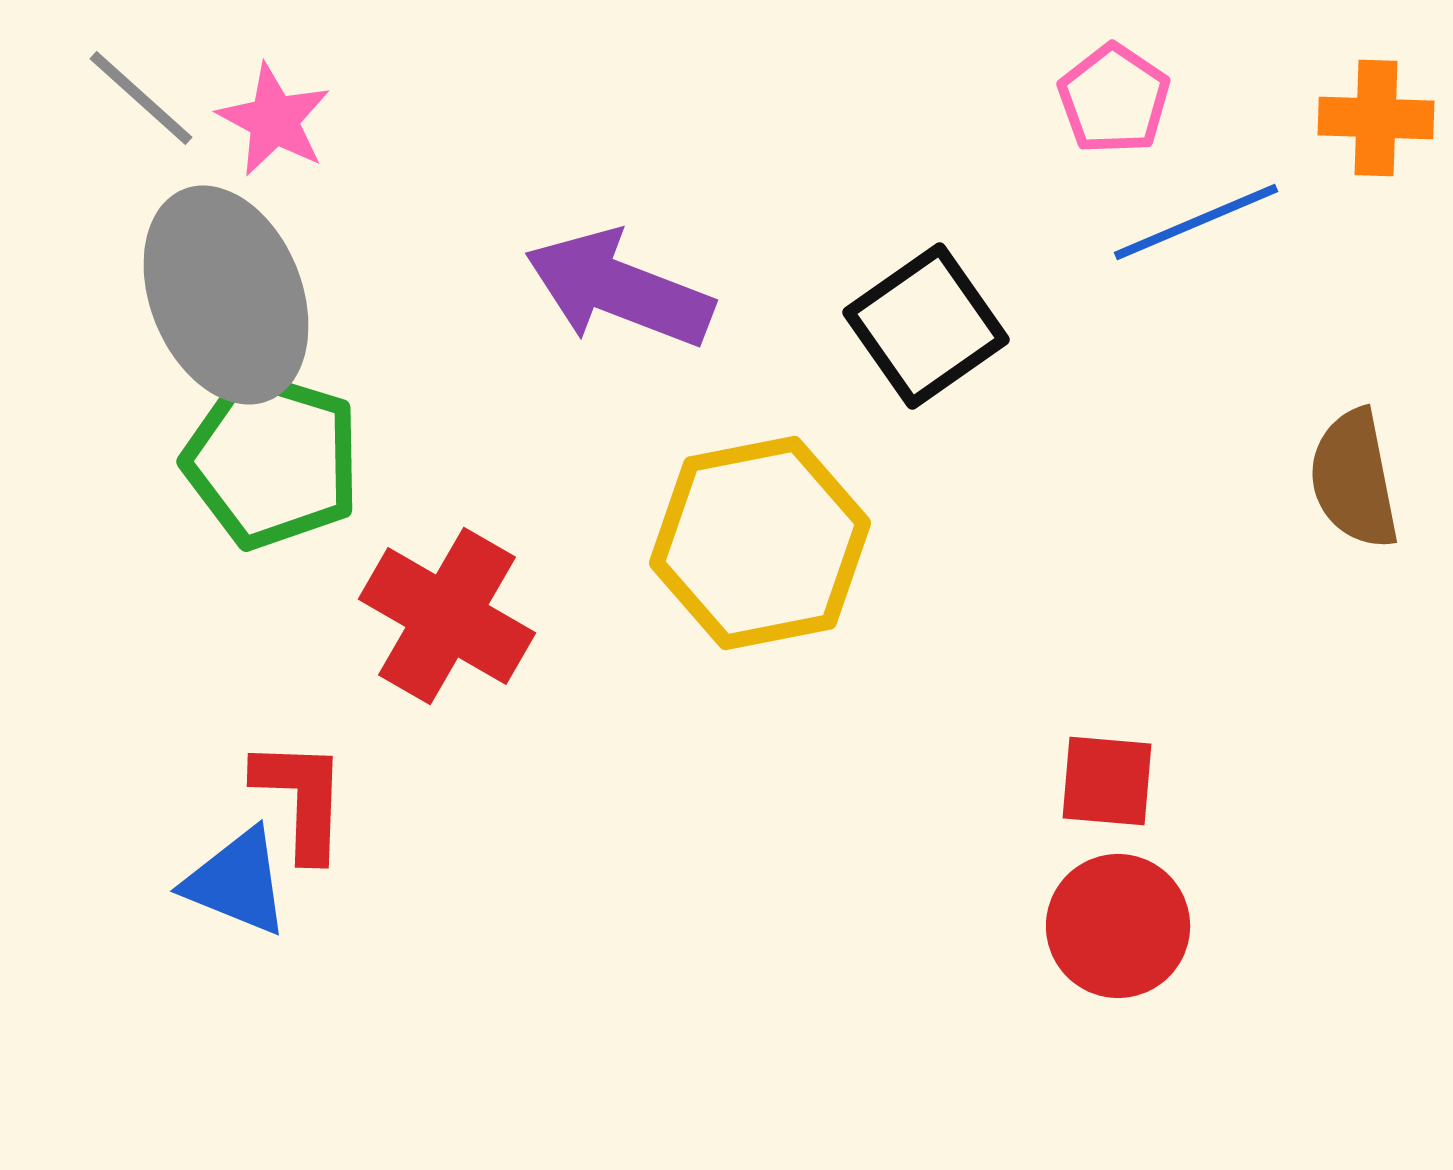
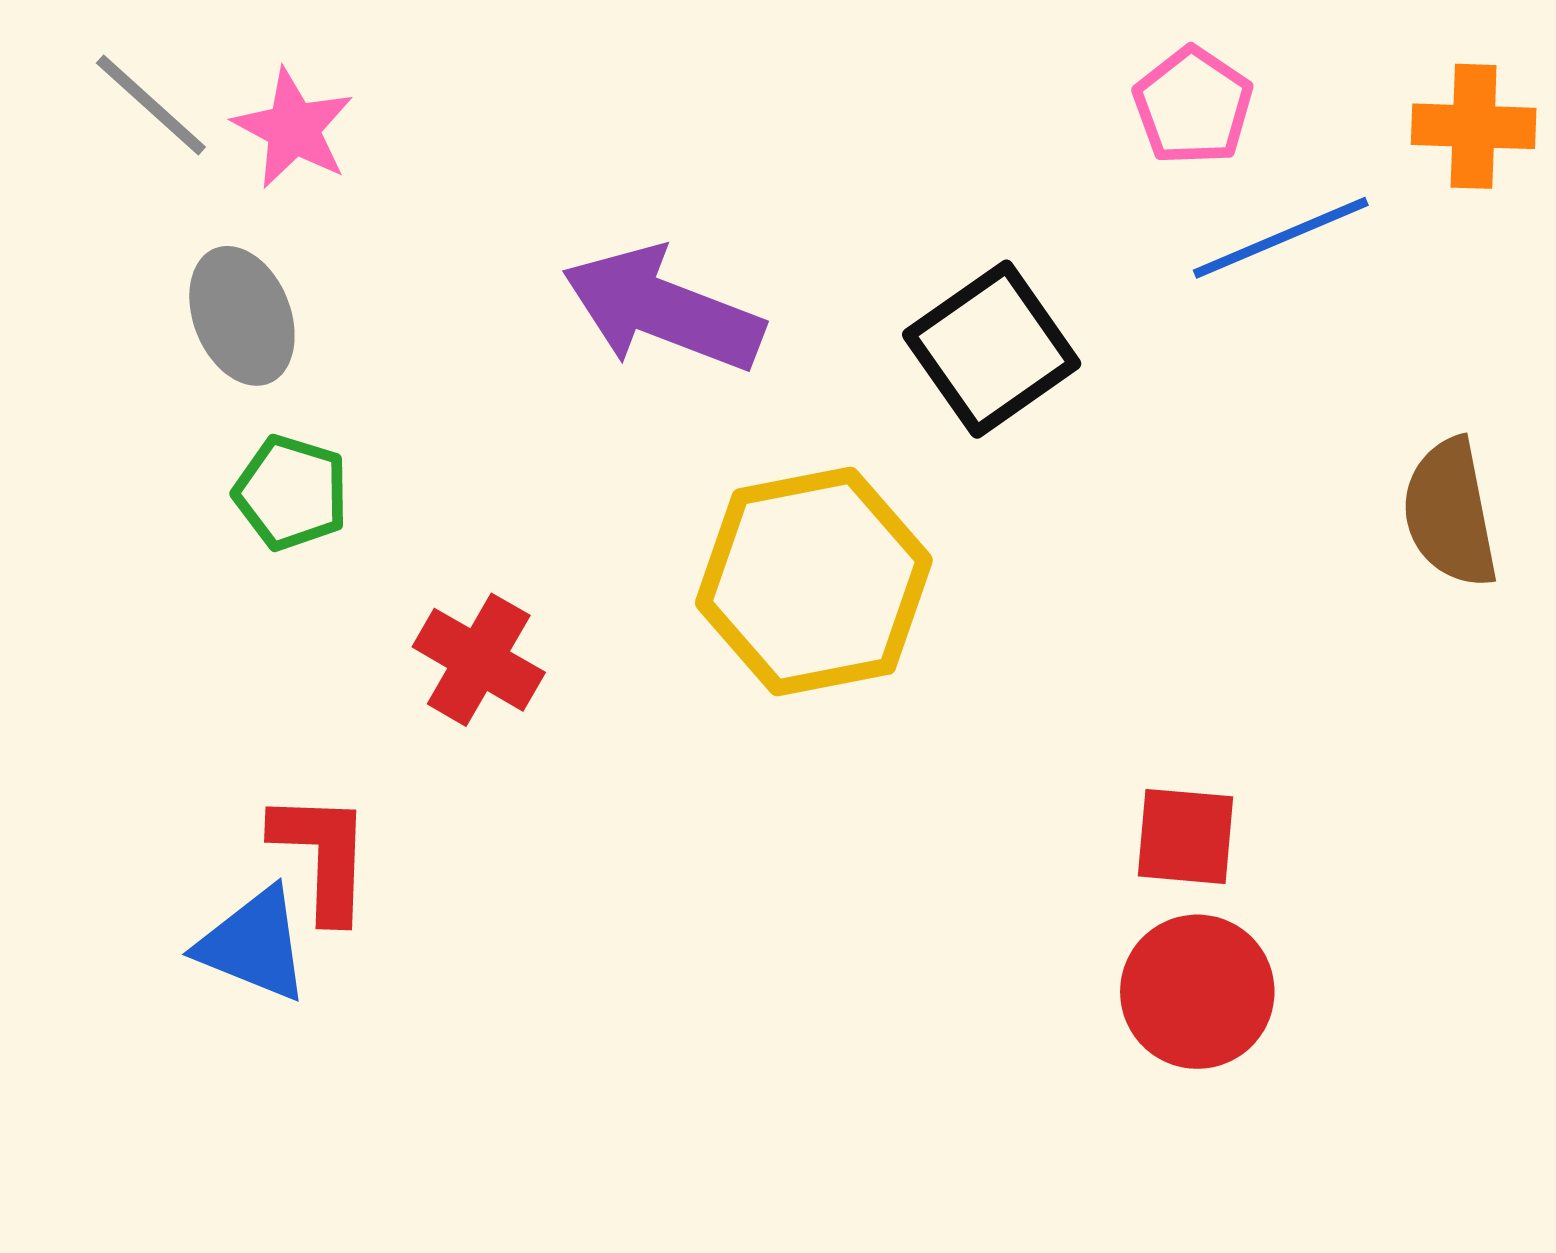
gray ellipse: (226, 295) -> (242, 316), size x0.6
green pentagon: (272, 460) -> (291, 493), size x0.6
red cross: (447, 616) -> (479, 660), size x0.7

